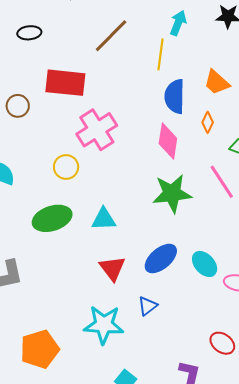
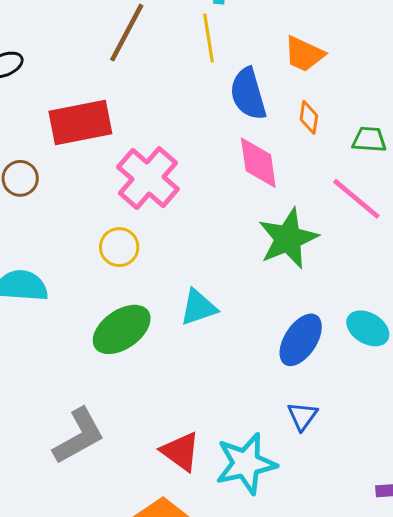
red triangle: (112, 268) -> (180, 451), moved

